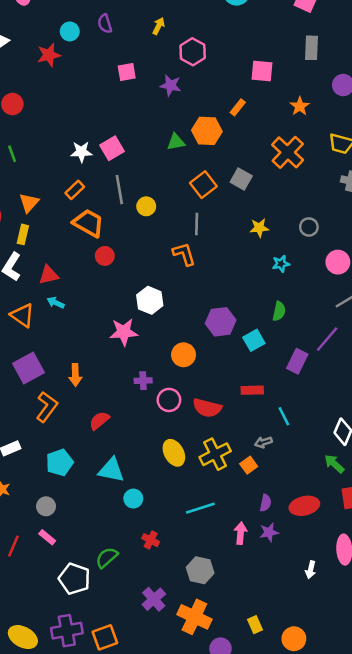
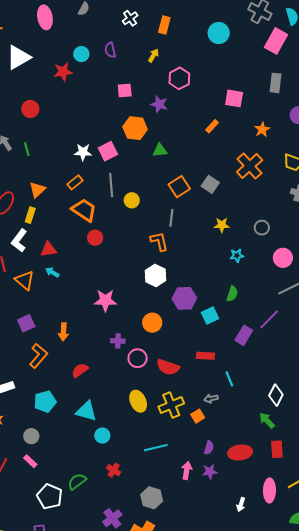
orange hexagon: (207, 131) -> (135, 128), moved
white hexagon: (150, 300) -> (155, 275), moved
purple square: (29, 368) -> (26, 323), size x0.7

